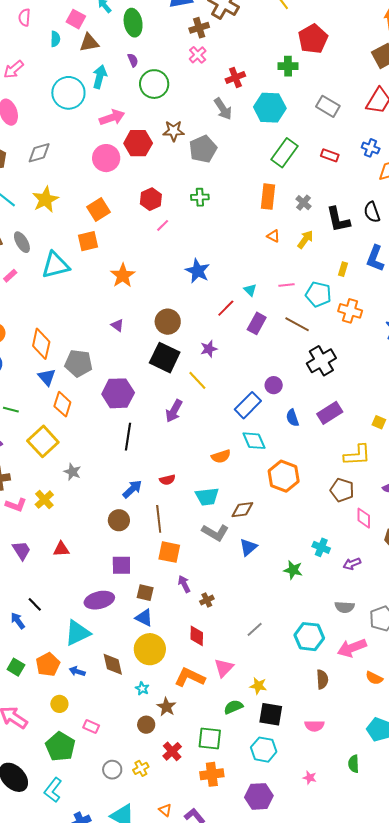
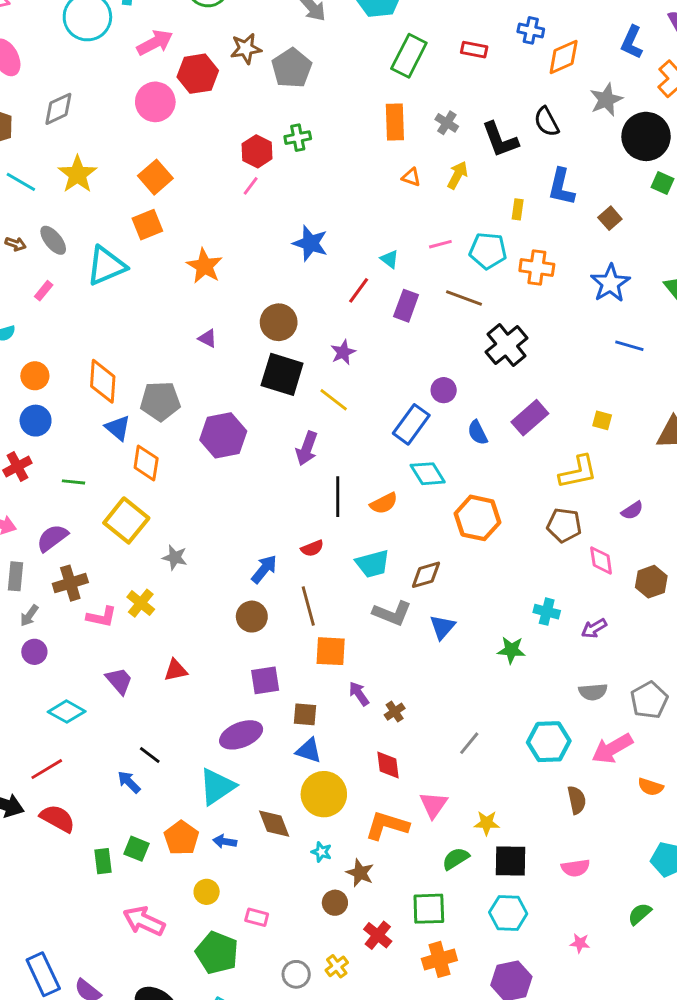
red hexagon: (151, 199) -> (257, 151), moved
black line: (128, 437) -> (338, 497), moved
green semicircle: (354, 764) -> (640, 914), turned 60

